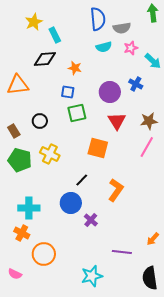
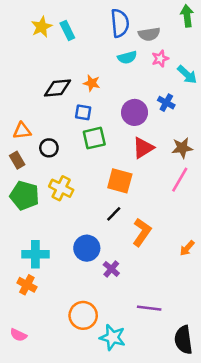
cyan rectangle: (55, 35) -> (67, 30), moved
black diamond: (45, 59) -> (57, 88), moved
orange triangle: (18, 85) -> (22, 131), moved, size x0.7
red triangle: (117, 121) -> (143, 148), turned 30
black line: (82, 180) -> (114, 214), moved
orange arrow: (153, 239) -> (187, 248), moved
orange circle: (44, 254) -> (83, 315), moved
cyan star: (92, 276) -> (112, 337), turned 30

